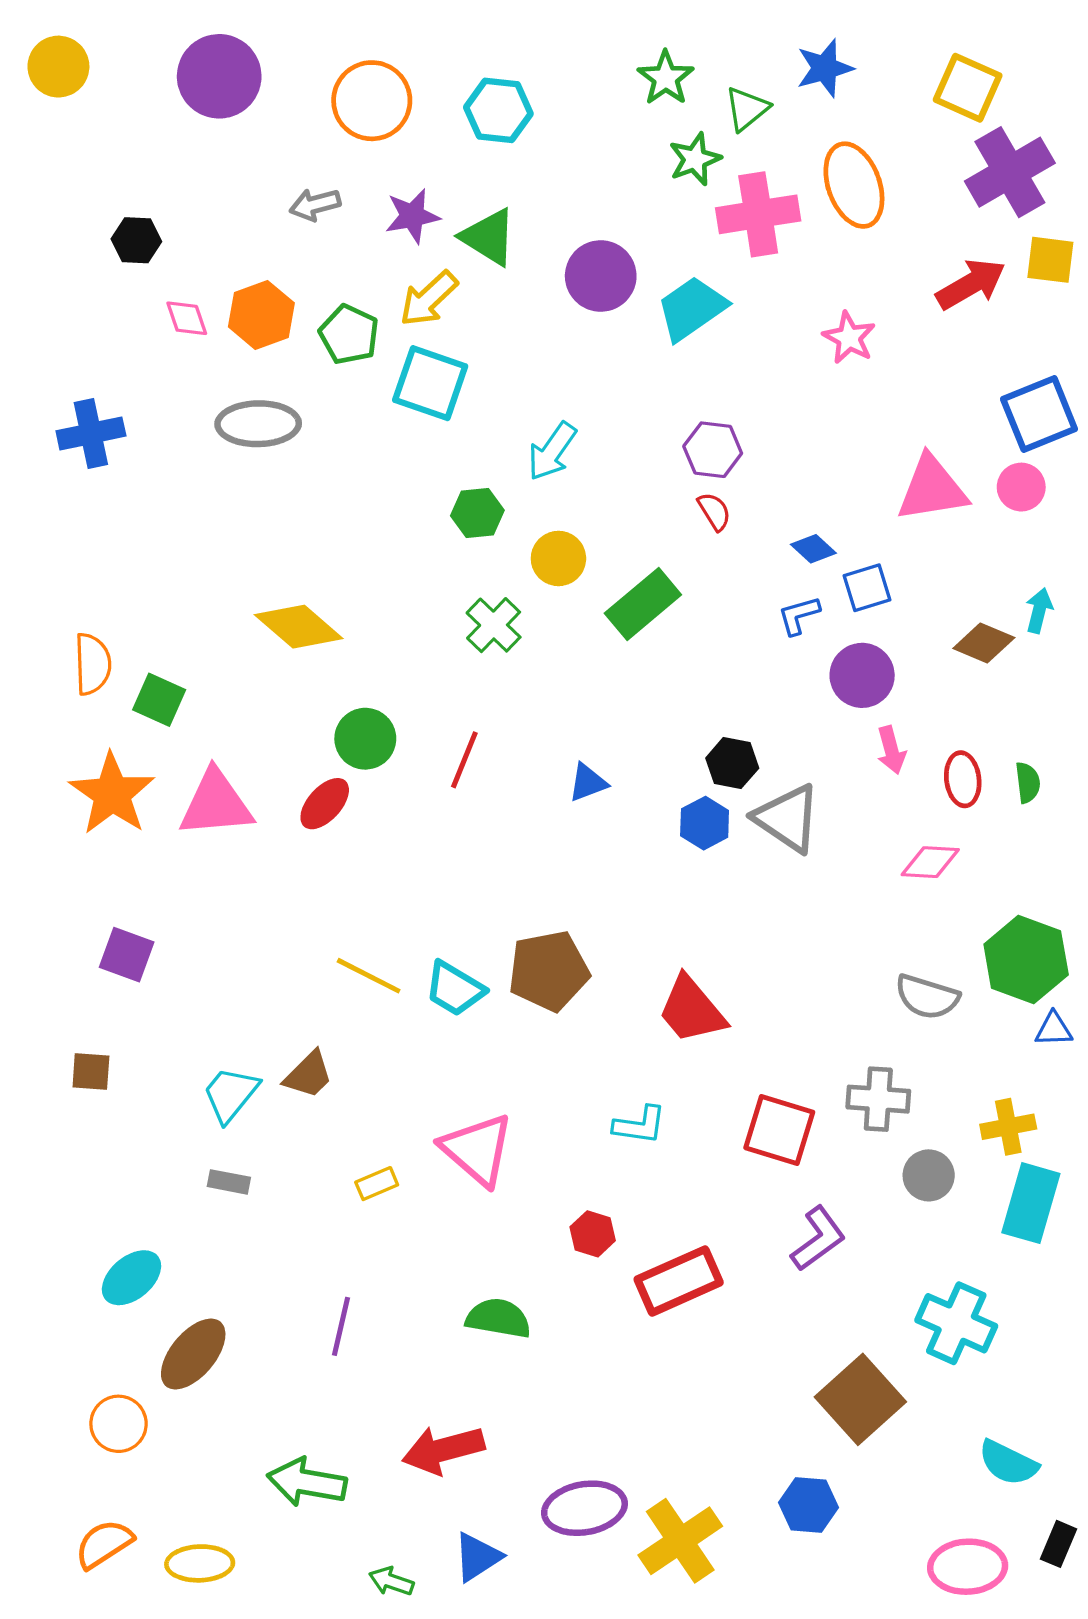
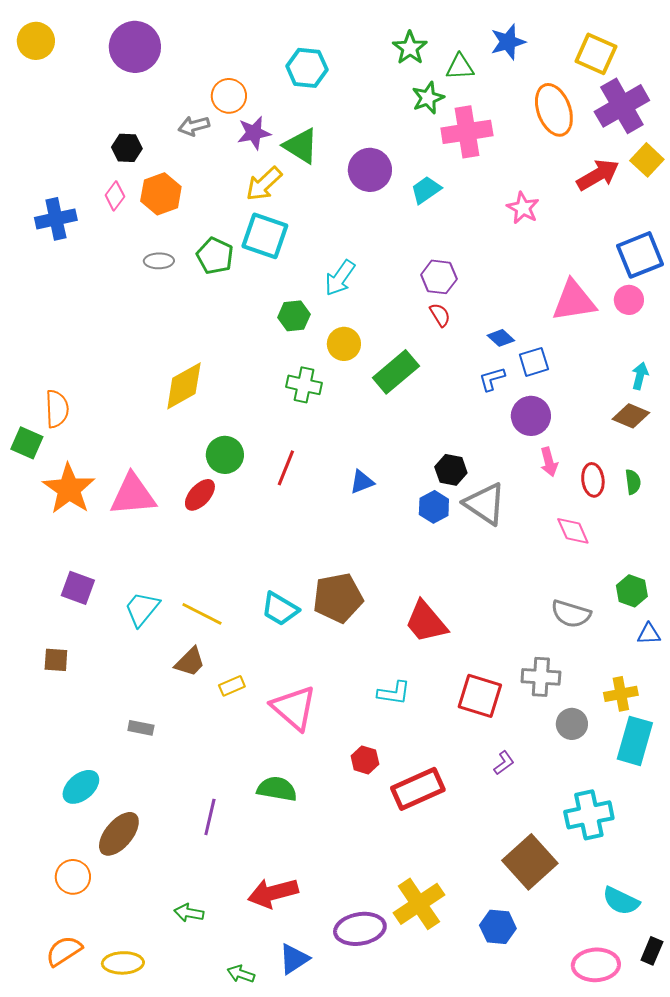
orange circle: (372, 101) -> (229, 96), moved, size x0.7
green triangle: (747, 109) -> (460, 67), turned 36
orange ellipse: (854, 185) -> (554, 110), moved
black hexagon: (136, 240) -> (127, 148), moved
yellow square: (1050, 260) -> (647, 160), turned 36
cyan trapezoid: (692, 308) -> (426, 190), size x0.7
pink diamond: (187, 318) -> (115, 196), turned 56
green pentagon: (349, 334) -> (215, 256), moved
gray ellipse: (258, 424) -> (159, 261), size x0.6
blue cross: (91, 433) -> (56, 219), moved
green cross: (494, 625) -> (304, 385), turned -32
yellow diamond: (299, 627) -> (184, 386), turned -70
brown diamond: (984, 643) -> (631, 416), moved
green square: (159, 700) -> (27, 443), moved
pink diamond: (930, 862) -> (573, 531), turned 63
green hexagon: (1026, 959) -> (632, 591), size x0.6
yellow line: (369, 976) -> (202, 614), moved
cyan trapezoid: (231, 1094) -> (142, 609), moved
yellow rectangle: (377, 1184) -> (232, 686), moved
purple L-shape: (818, 1239) -> (504, 763), size x0.6
green semicircle: (498, 1318) -> (277, 789), moved
cyan cross: (956, 1323) -> (589, 815), turned -36
green arrow: (307, 1482) -> (189, 913), size x0.6
yellow cross: (680, 1541) -> (419, 904), moved

